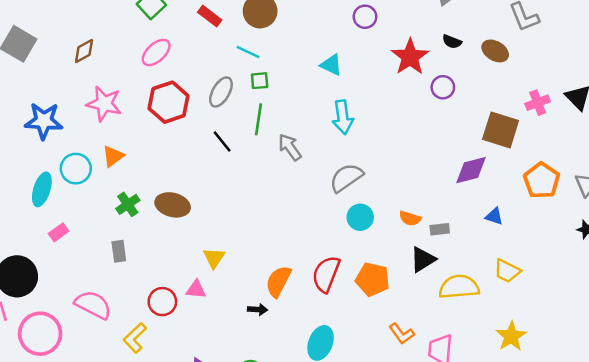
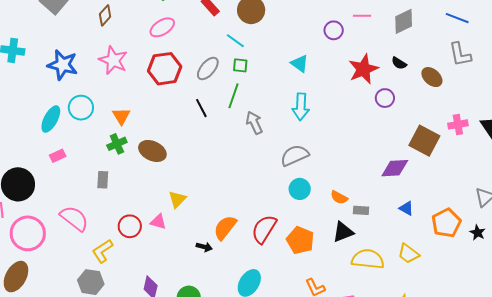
brown diamond: (84, 51) -> (105, 15), turned -30
orange triangle: (113, 156) -> (121, 116), moved, turned -36
orange pentagon: (542, 180) -> (446, 223), moved

